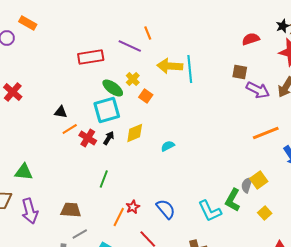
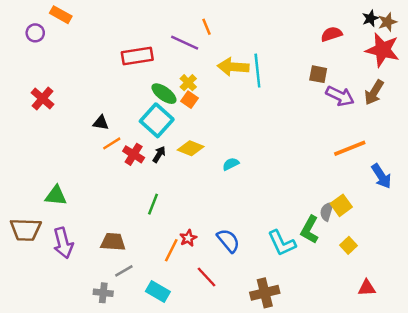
orange square: (146, 96) -> (189, 100), moved
cyan square: (107, 110) -> (157, 120), turned -32
yellow diamond: (135, 133) -> (191, 148), turned 45

